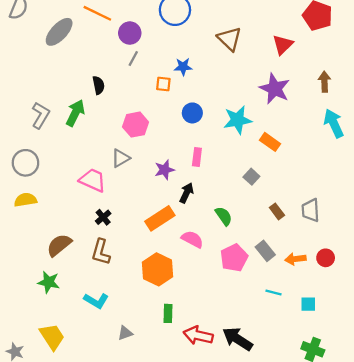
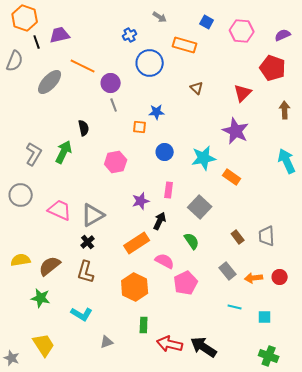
brown triangle: (229, 39) -> (197, 88), size x0.6
gray line: (133, 59) -> (114, 105), turned -48
brown arrow: (324, 82) -> (285, 110), moved
gray triangle: (121, 158) -> (93, 215), moved, size x1.4
gray square: (251, 177) -> (200, 207), moved, size x1.6
pink trapezoid: (93, 180) -> (60, 210), moved
yellow semicircle: (25, 200) -> (21, 260), moved
pink pentagon: (234, 258) -> (186, 283), moved

